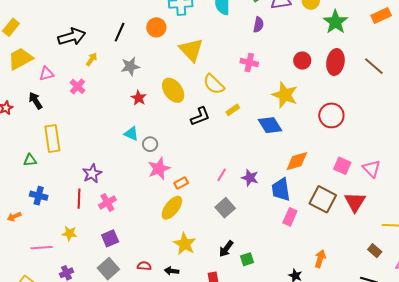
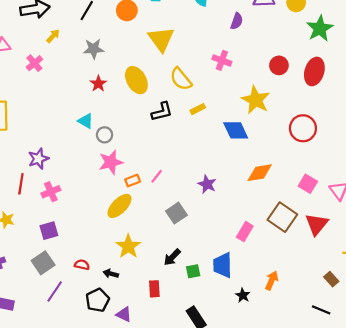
pink line: (222, 175) -> (157, 176), moved
blue trapezoid: (281, 189) -> (223, 265), moved

